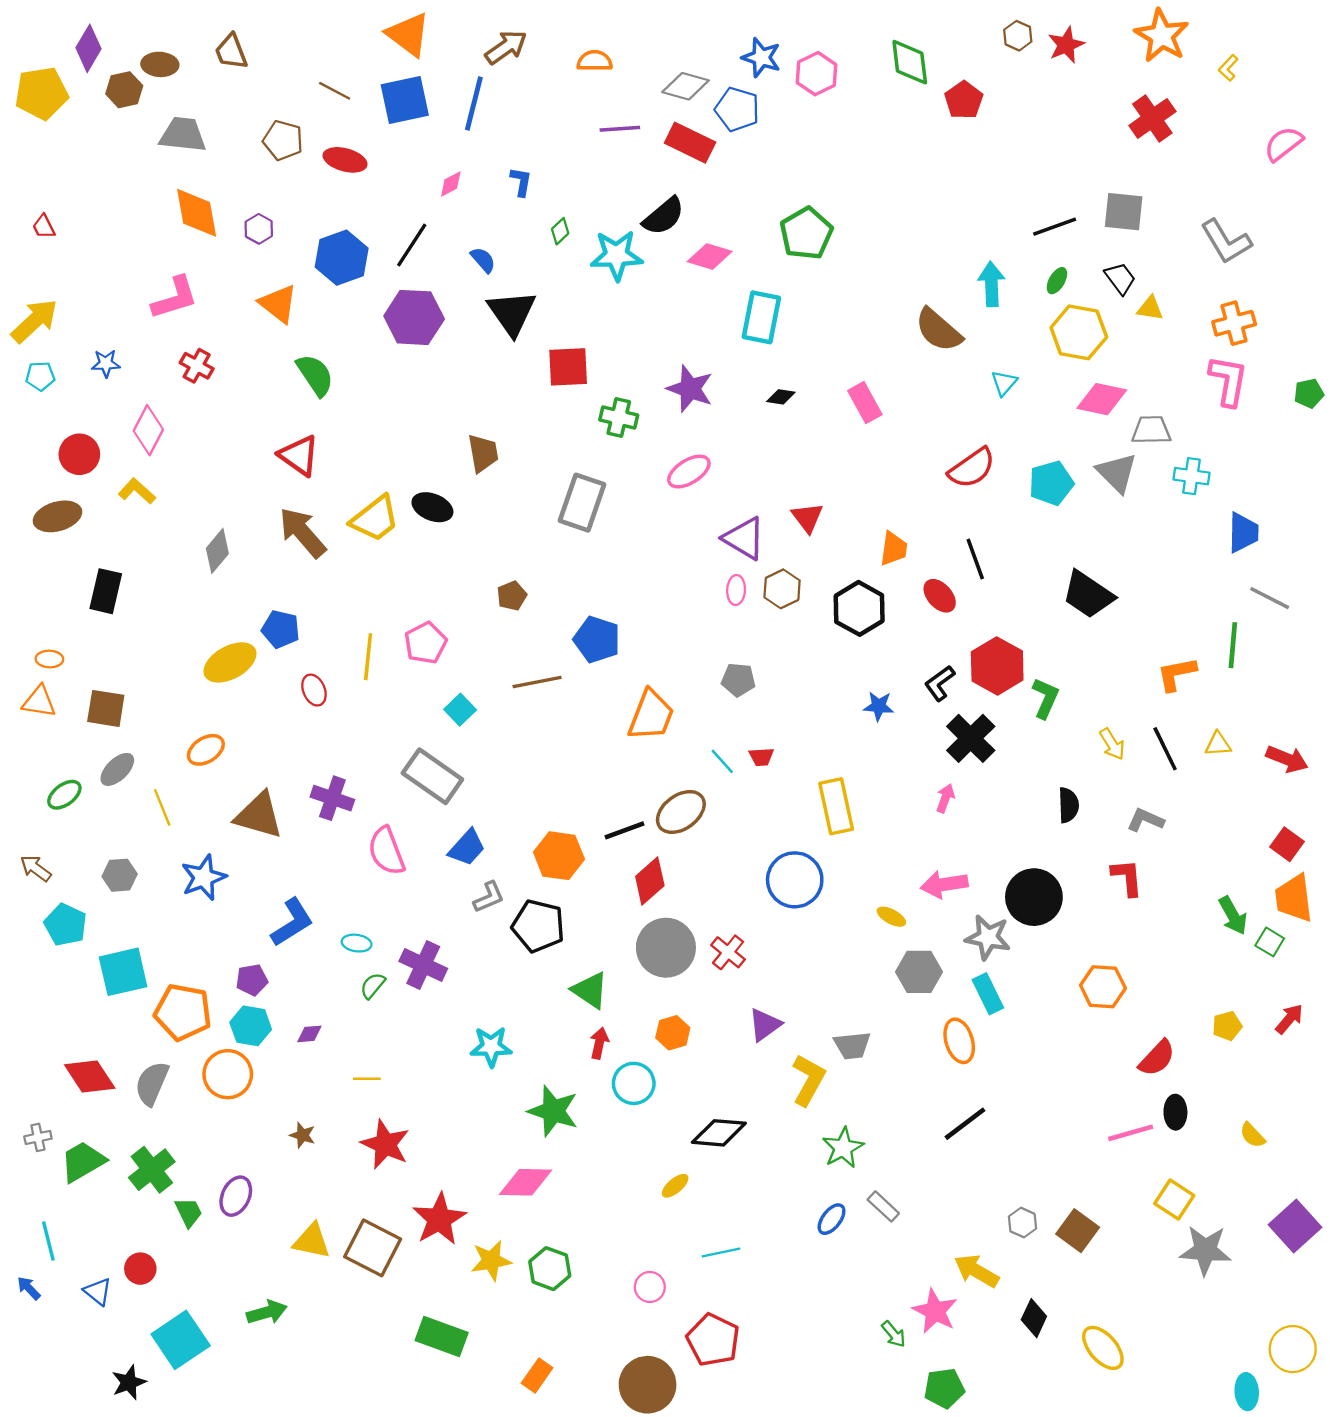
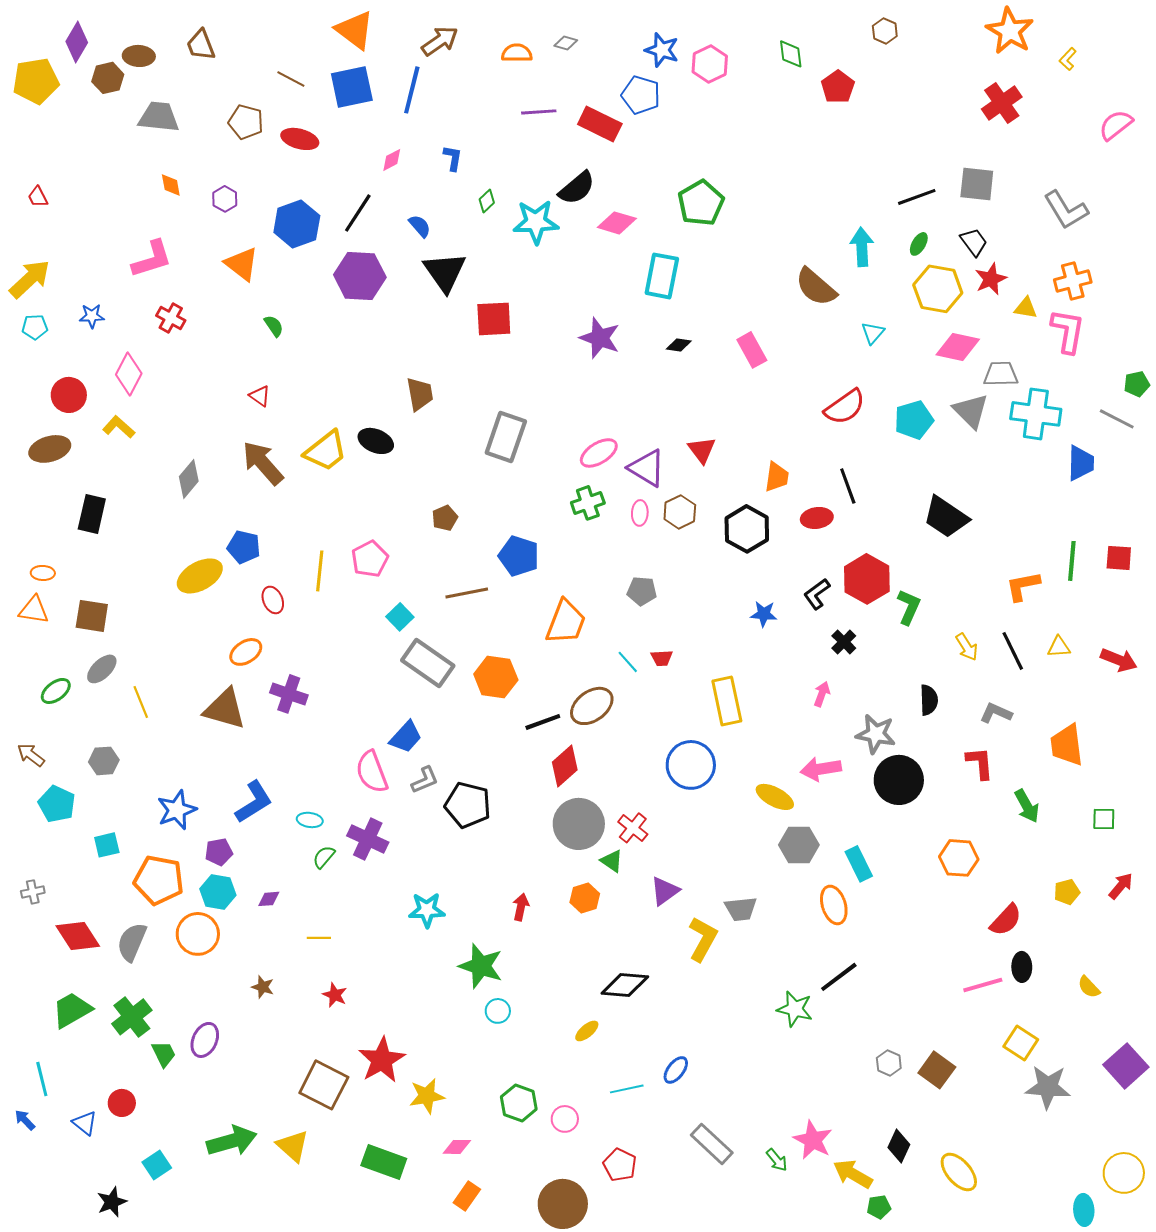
red star: (1066, 45) -> (991, 279), moved
green diamond: (910, 62) -> (791, 54), size x0.7
gray diamond: (685, 86) -> (566, 43), moved, size x0.6
orange diamond: (197, 213) -> (171, 185), size x0.5
yellow triangle: (1150, 308) -> (1026, 308), moved
green semicircle: (315, 375) -> (274, 326), size x0.6
green pentagon: (1309, 393) -> (1137, 384), moved
green cross: (619, 417) -> (588, 503), moved, turned -32
red triangle: (299, 455) -> (260, 396), size x0.6
pink ellipse: (689, 472) -> (599, 453), moved
cyan cross: (1192, 476) -> (1036, 414), size x1.6
red ellipse: (940, 596) -> (817, 518), turned -56
gray line: (1270, 598) -> (1117, 419), moved
black cross: (971, 738) -> (844, 642), size x0.6
orange ellipse: (206, 750) -> (246, 652), moved
gray rectangle: (432, 776) -> (428, 663), moved
red square: (1287, 844) -> (1119, 558), moved, turned -32
pink semicircle: (386, 851) -> (372, 772), moved
orange hexagon: (559, 856) -> (496, 677), moved
blue star: (204, 878) -> (177, 810), moved
orange trapezoid: (1294, 898) -> (1067, 745), moved
green arrow: (1233, 915) -> (1027, 806), moved
yellow ellipse: (891, 917) -> (775, 797), size x1.5
gray star: (988, 937) -> (876, 734), moved
green square: (1270, 942) -> (1104, 819), turned -30
cyan square: (123, 972) -> (107, 845), size x0.6
green triangle: (590, 990) -> (612, 861), moved, size x0.7
cyan circle: (634, 1083) -> (498, 1011), moved, size x0.7
gray cross: (38, 1137) -> (33, 892), moved
red star: (385, 1144) -> (335, 995), size x0.6
green star: (843, 1148) -> (795, 1009), moved, turned -30
pink diamond: (526, 1182) -> (457, 1147), moved, size x0.6
gray rectangle: (883, 1206) -> (712, 1144), moved, size x1.5
blue ellipse: (832, 1219) -> (676, 1070), moved
yellow triangle: (312, 1241) -> (293, 1146), moved, turned 30
green hexagon: (550, 1269) -> (519, 1103), moved
yellow arrow: (976, 1271) -> (853, 1174), moved
green arrow: (267, 1312) -> (232, 1141), size x1.4
cyan square: (181, 1340) -> (157, 1165), size x0.6
red pentagon: (713, 1340) -> (620, 1165), size x0.7
green pentagon: (944, 1388) -> (879, 1207), moved, size x0.7

